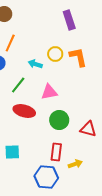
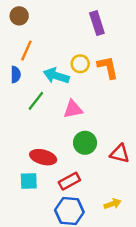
cyan arrow: (35, 64) -> (56, 76), size x1.5
red ellipse: (24, 111) -> (43, 157), moved
red rectangle: (56, 152) -> (69, 181), moved, turned 54
yellow arrow: (75, 164) -> (113, 204), moved

